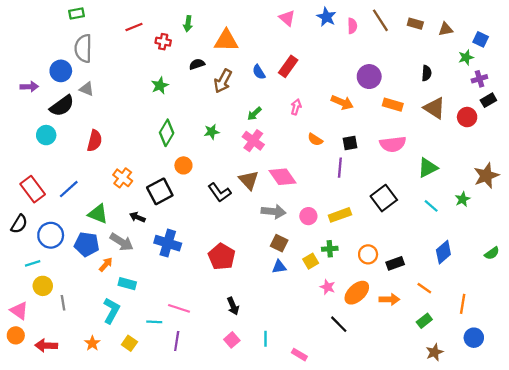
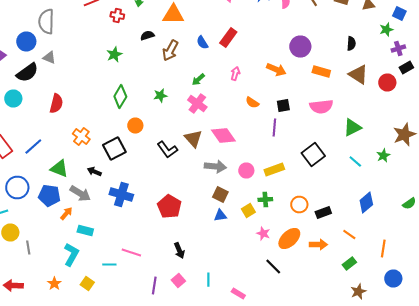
purple line: (177, 341) -> (154, 286), moved

